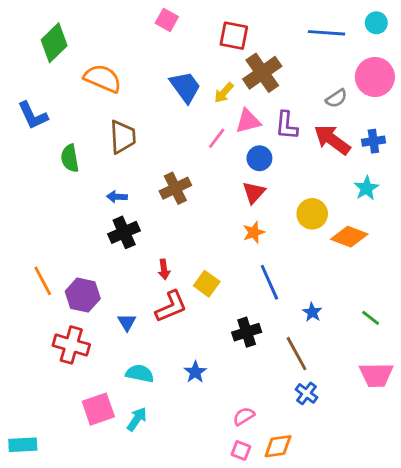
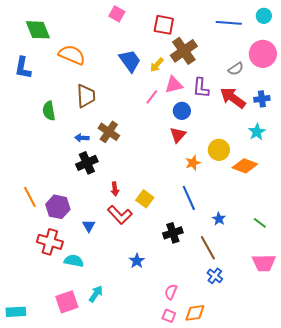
green diamond: (54, 43) -> (38, 30), turned -68
blue L-shape: (33, 115) -> (23, 68), moved, turned 35
brown cross: (175, 188) -> (109, 132), moved, turned -30
orange star: (254, 232) -> (193, 163), moved
red L-shape: (171, 306) -> (120, 215), turned 70
cyan semicircle: (140, 373) -> (74, 261), moved
pink square: (98, 409) -> (67, 302), moved
pink semicircle: (244, 416) -> (171, 292), turned -35

